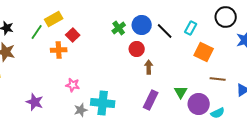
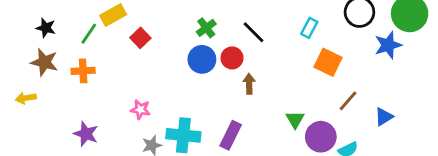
blue circle: (142, 25) -> (202, 59), moved
black line: (165, 31) -> (253, 32), moved
orange cross: (59, 50) -> (83, 71), moved
brown line: (218, 79) -> (348, 101), turned -56
purple rectangle: (151, 100) -> (231, 135), moved

